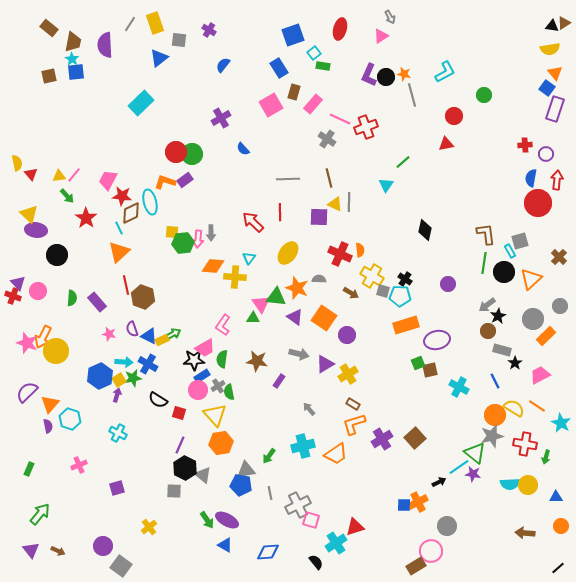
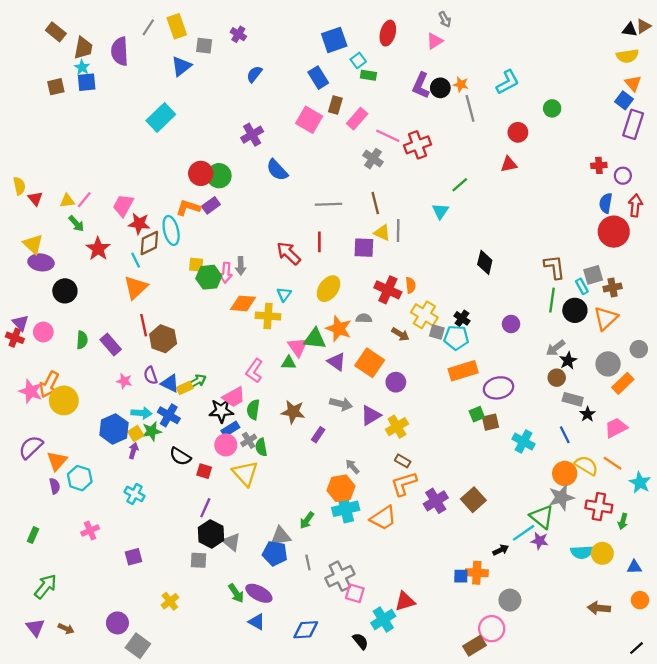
pink square: (271, 105) -> (309, 120), turned -30
blue semicircle: (243, 149) -> (277, 170), size x1.5
brown cross: (559, 257) -> (613, 288), moved, turned 35
orange hexagon: (221, 443) -> (341, 488), moved
orange cross: (418, 502) -> (477, 573), turned 30

